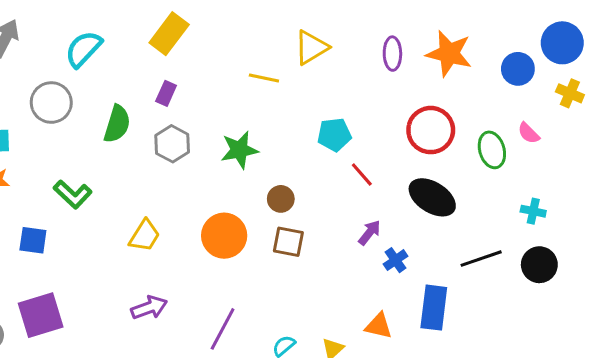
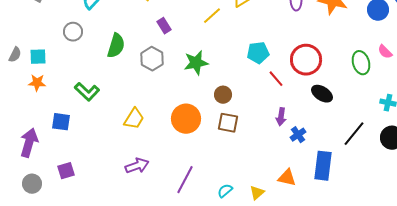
yellow line: (264, 78) -> (212, 16), turned -54
purple rectangle: (166, 93) -> (164, 26), moved, turned -56
gray circle: (51, 103) -> (73, 32), size x0.7
red circle: (431, 130) -> (306, 60), moved
black ellipse: (432, 197) -> (322, 94), size x0.7
purple arrow: (369, 233) -> (281, 117), turned 150
black line: (481, 259) -> (354, 134), turned -32
purple square: (41, 315) -> (66, 171), size x0.6

